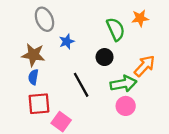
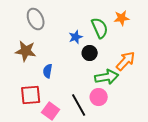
blue star: (67, 41) -> (76, 37), moved
blue semicircle: (33, 77) -> (48, 71), moved
black line: (81, 85) -> (79, 105), moved
pink circle: (126, 106) -> (99, 97), moved

